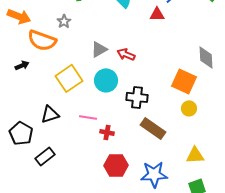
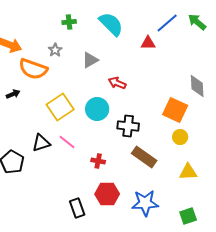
gray triangle: (99, 49) -> (90, 60), moved
pink line: (88, 117) -> (67, 142), moved, turned 30
yellow triangle: (195, 155) -> (188, 172), moved
black rectangle: (45, 156) -> (77, 208), moved, turned -72

